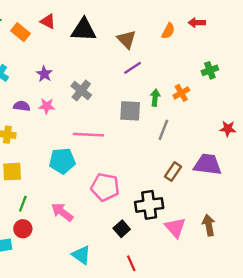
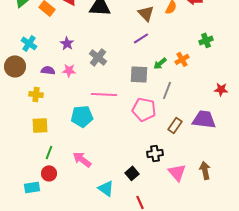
brown triangle: (127, 39) -> (146, 13), moved
green arrow: (155, 98) -> (160, 63), turned -136
pink pentagon: (105, 187) -> (144, 109), moved
black cross: (149, 205) -> (155, 153), size x0.7
cyan triangle: (81, 255) -> (106, 188), moved

